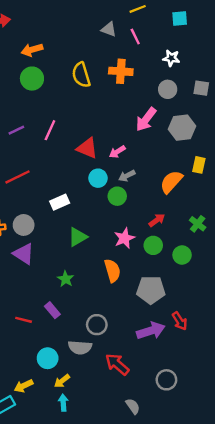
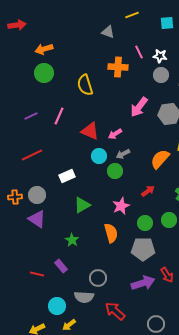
pink line: (135, 36) -> (139, 52), moved
yellow semicircle: (81, 75) -> (85, 85), moved
gray circle: (168, 89) -> (161, 75), moved
green circle: (153, 245) -> (145, 223), moved

